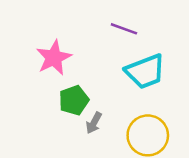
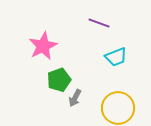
cyan trapezoid: (145, 71) -> (116, 57), size x0.7

